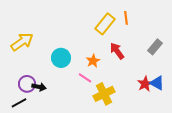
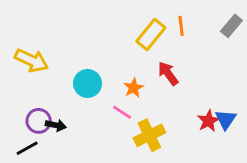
yellow arrow: (22, 42) -> (31, 60), turned 60
gray rectangle: (155, 47) -> (231, 26), moved
blue triangle: (157, 83) -> (226, 119), turned 35

